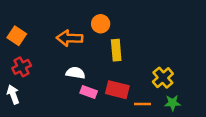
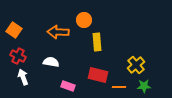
red cross: (22, 67) -> (18, 56), turned -35
white semicircle: (75, 73) -> (51, 62), moved
pink rectangle: (89, 92) -> (68, 86), moved
white arrow: (13, 94) -> (23, 77), moved

